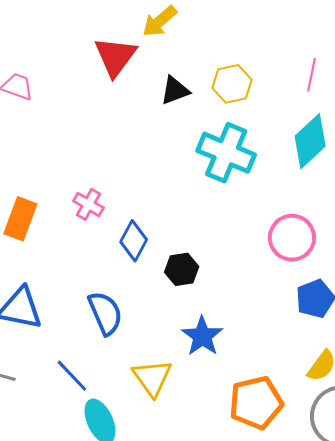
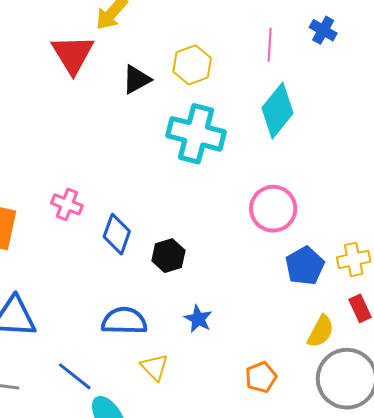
blue semicircle: (105, 313) -> (124, 321), moved, turned -57
blue star: (202, 336) -> (198, 319), size x0.7
yellow triangle: (152, 378) -> (155, 367), size x0.7
orange pentagon: (256, 403) -> (261, 377), size x0.6

